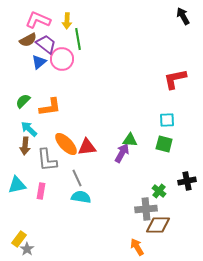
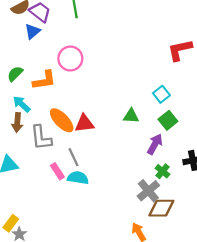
pink circle: (62, 59) -> (70, 59), moved
cyan square: (167, 120) -> (161, 94), moved, turned -35
green square: (164, 144) -> (168, 120), turned 36
purple arrow: (122, 153) -> (155, 144), moved
pink rectangle: (41, 191) -> (57, 171), moved, turned -42
gray cross: (146, 209) -> (148, 191), turned -35

